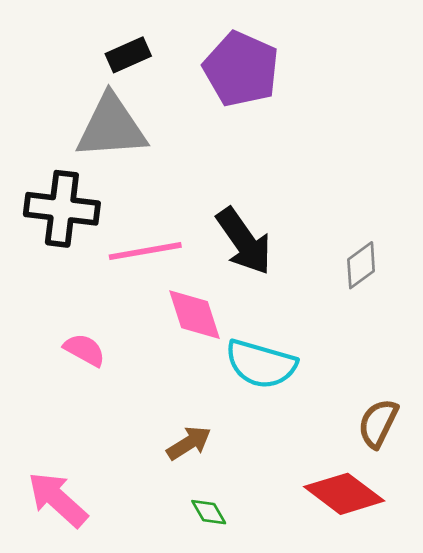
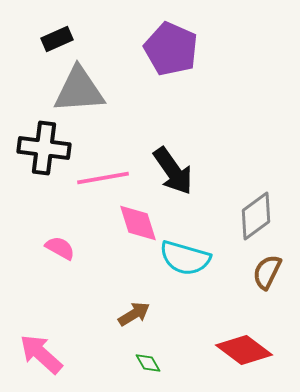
black rectangle: (128, 55) -> (57, 39), moved
gray diamond: (361, 265) -> (256, 216), moved, size x1.4
brown semicircle: (378, 423) -> (267, 272), moved

